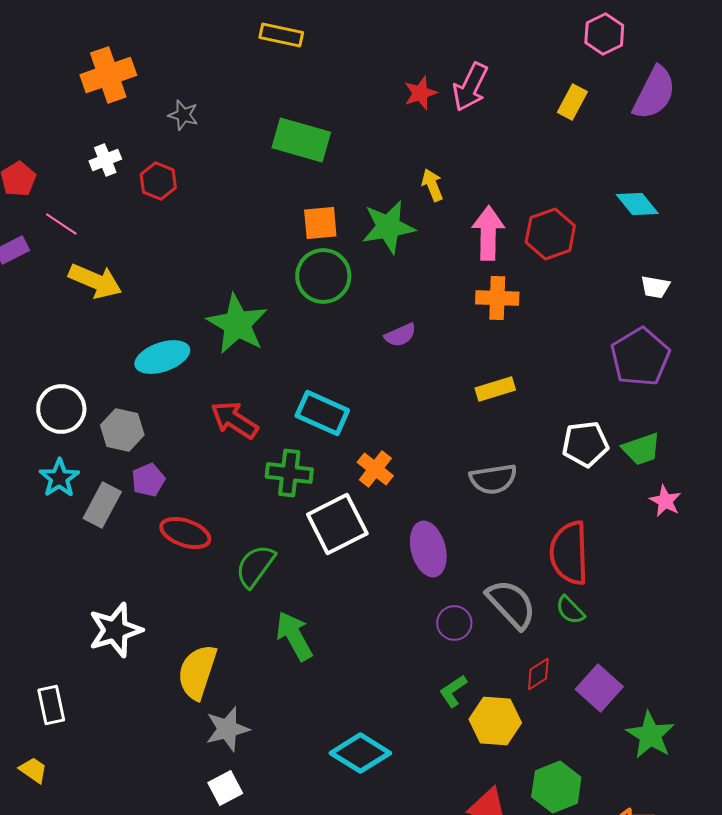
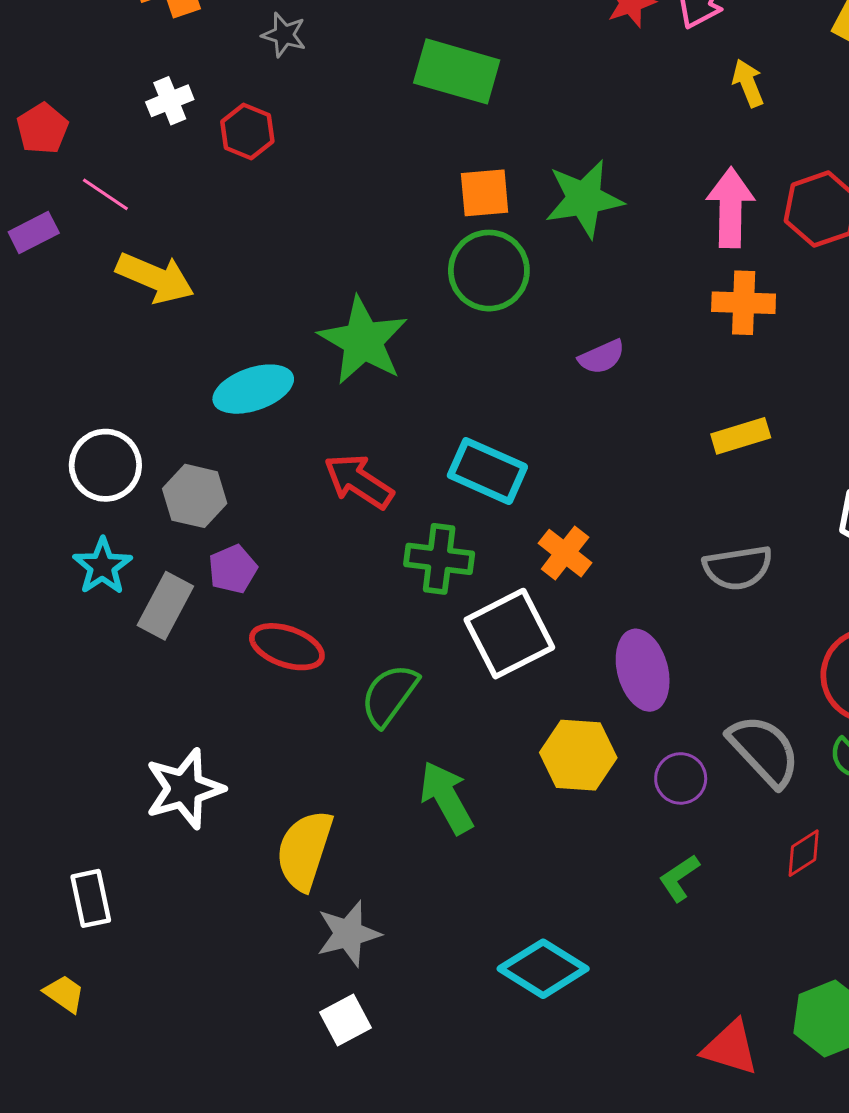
yellow arrow: (432, 185) -> (748, 83), moved
yellow hexagon: (495, 721) -> (578, 755), moved

